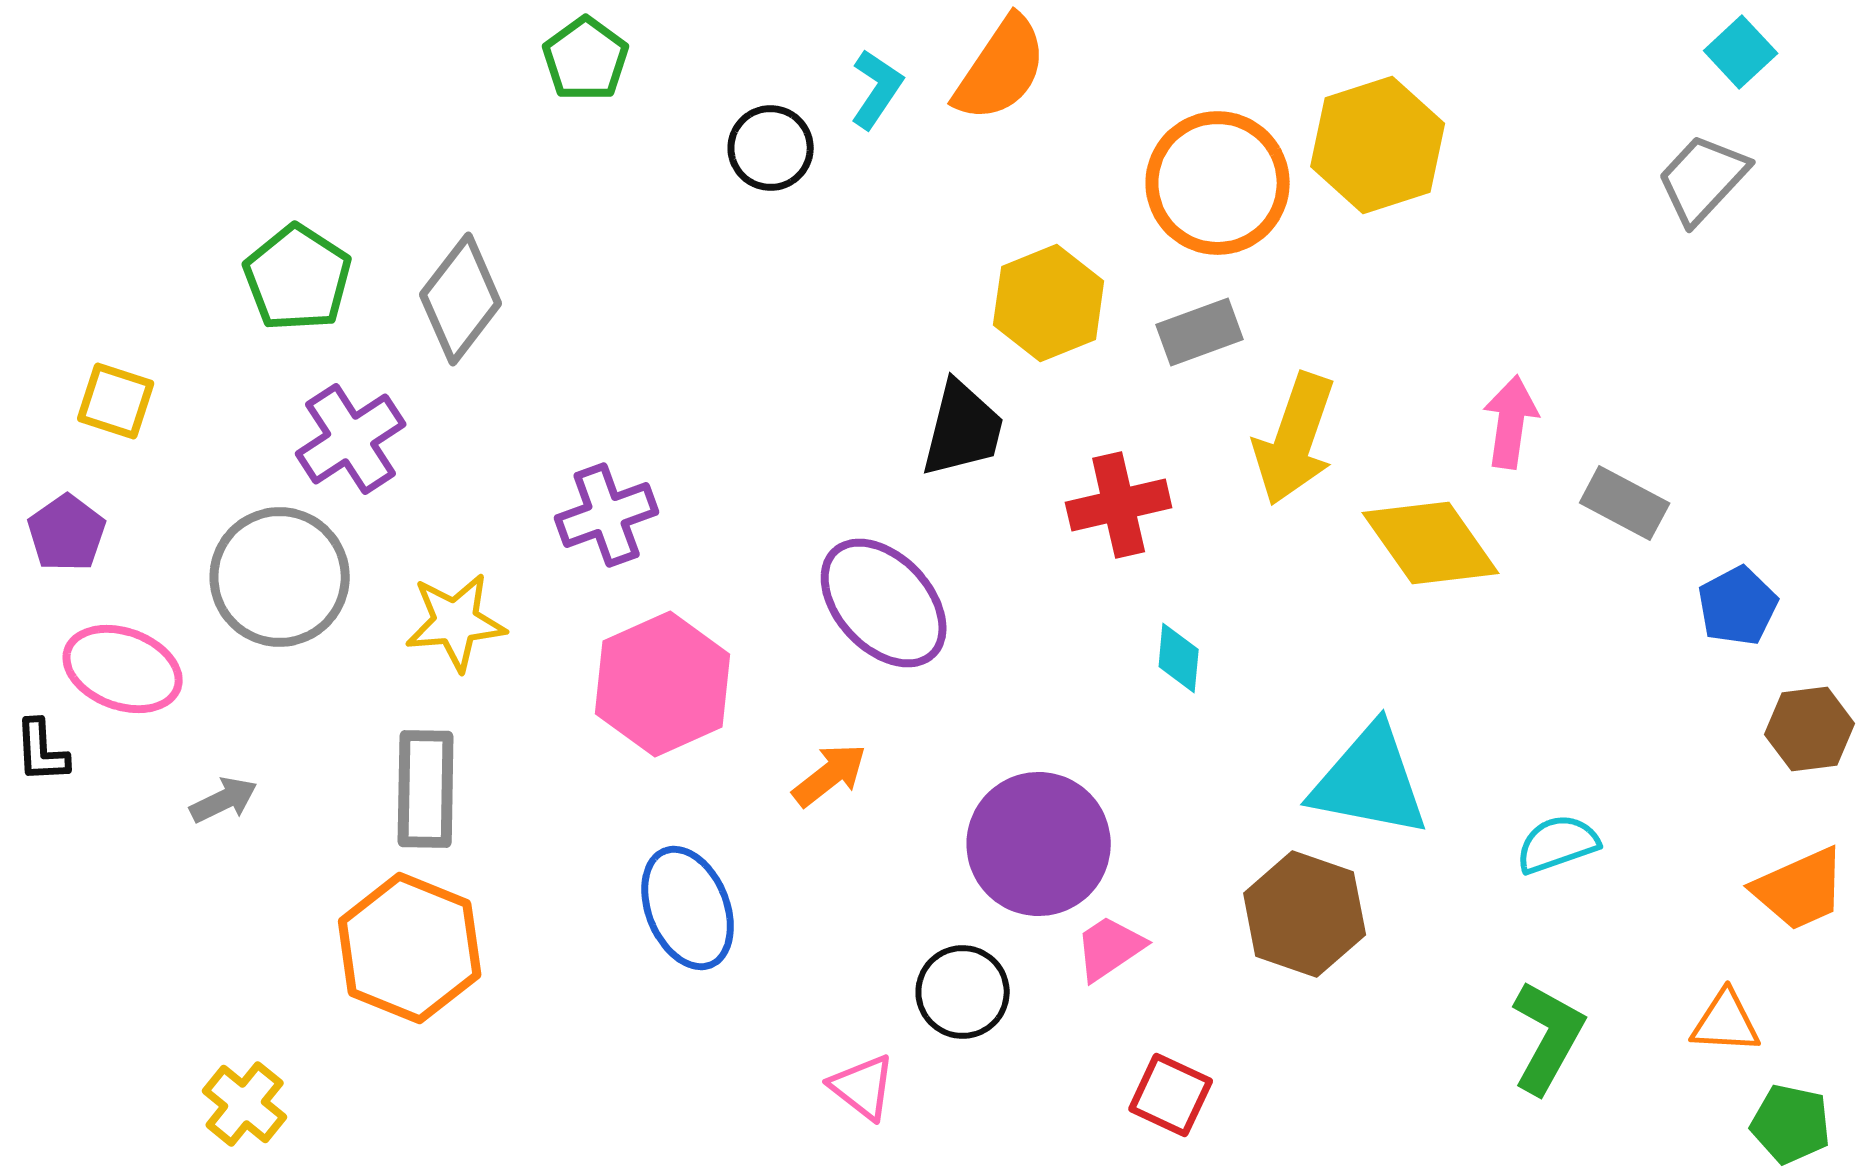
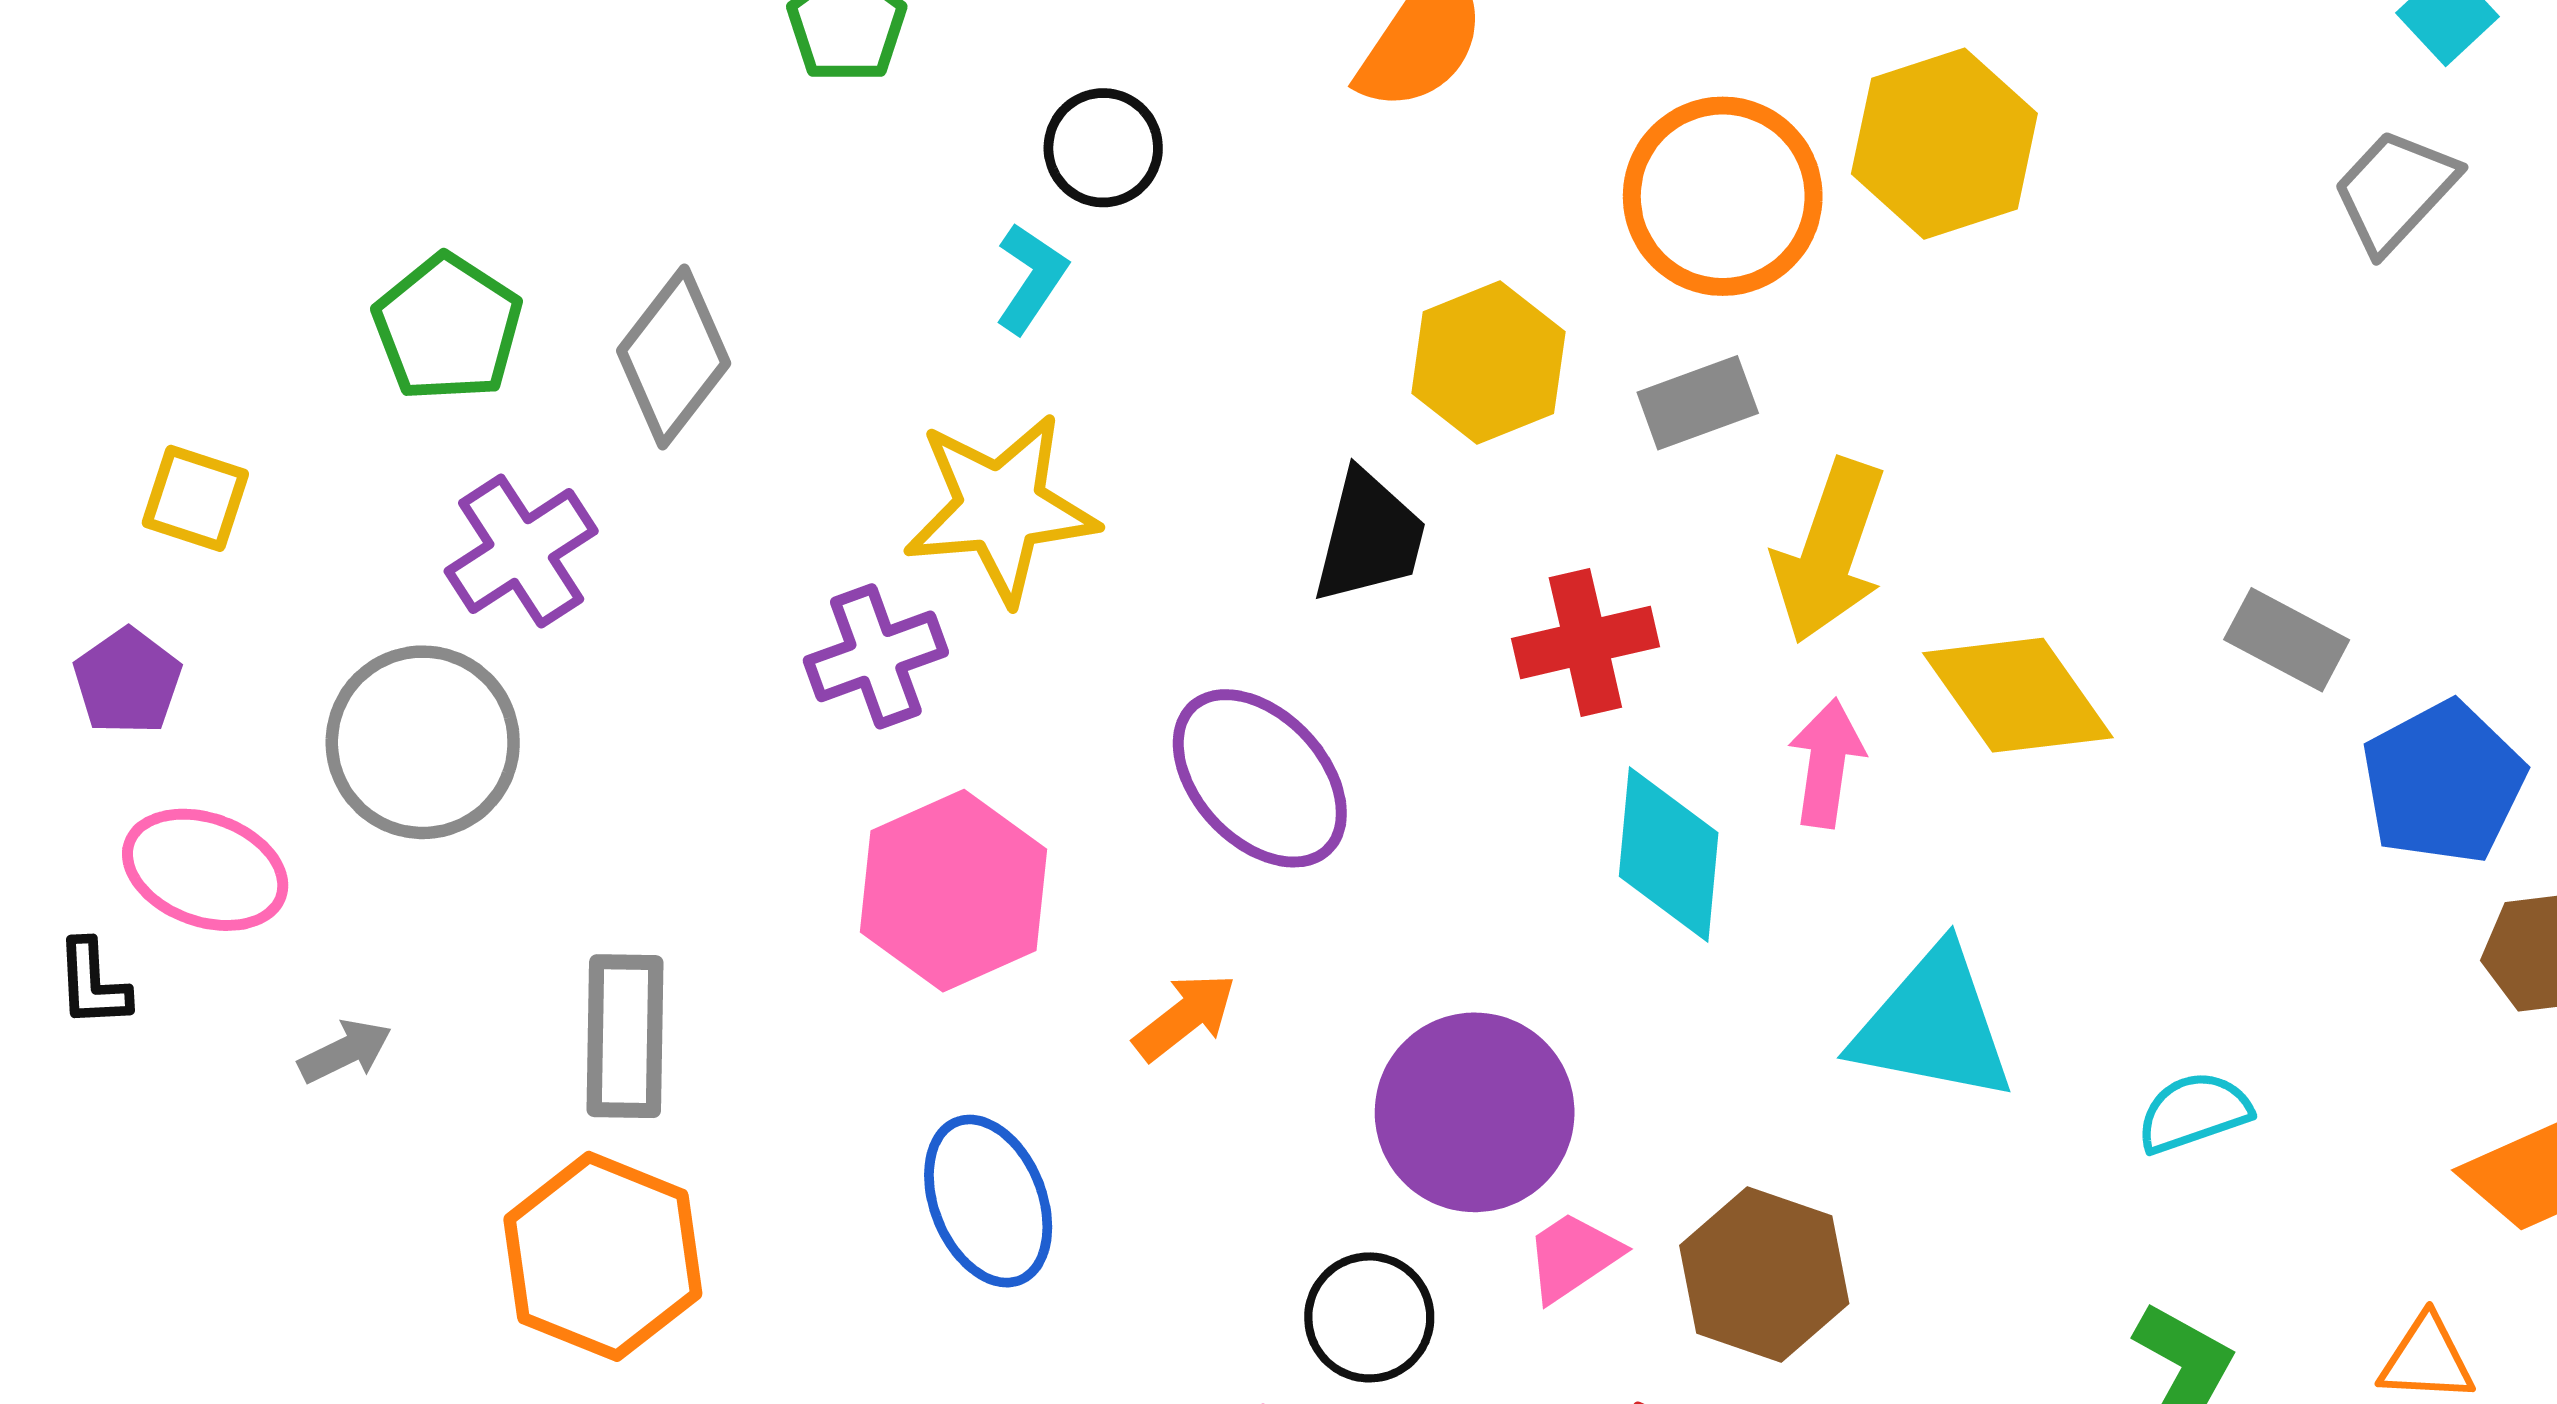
cyan L-shape: (877, 89) -> (1031, 278), moved
pink arrow: (1511, 422) -> (1827, 763), moved
blue pentagon: (1738, 606) -> (2443, 782), size x1.5
yellow star: (456, 622) -> (1001, 508), moved, size x1.4
cyan diamond: (1179, 658) -> (1669, 855), size x1.8
brown hexagon: (1305, 914) -> (1764, 1274), moved

